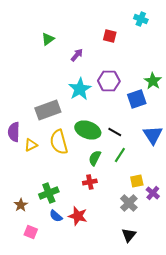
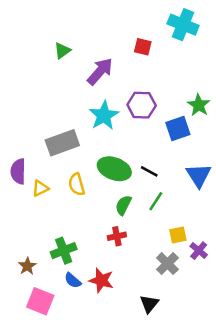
cyan cross: (141, 19) -> (183, 25), size x1.6
purple arrow: (77, 55) -> (100, 71), size x1.6
yellow semicircle: (59, 142) -> (77, 184), size x0.7
pink square: (31, 232) -> (40, 301), size x1.5
black triangle: (129, 235) -> (149, 304), moved

